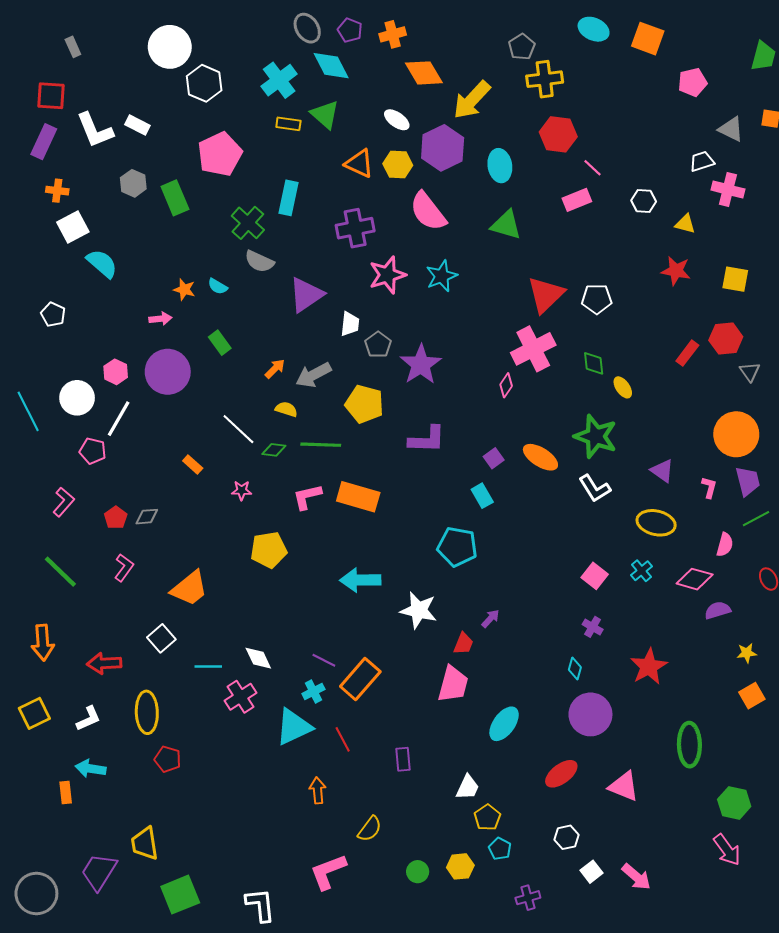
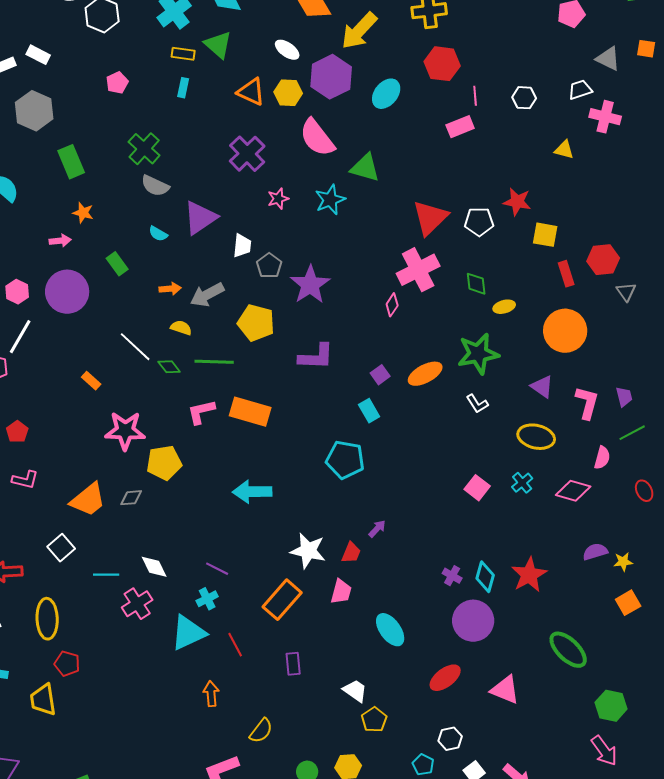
pink pentagon: (220, 154) -> (117, 83), size x0.5
cyan ellipse: (500, 166) -> (386, 94), turned 48
pink line: (593, 168) -> (475, 96), turned 42
gray hexagon: (133, 183) -> (34, 111), size x1.5
green rectangle: (175, 198) -> (71, 162), moved
cyan rectangle: (288, 198) -> (183, 88), moved, size x0.6
white hexagon: (644, 201) -> (524, 98), moved
green triangle: (506, 225) -> (365, 168), moved
purple cross: (355, 228) -> (247, 154), turned -33
red star: (676, 271) -> (517, 202), moved
pink star: (387, 275) -> (278, 199), size x0.6
yellow square: (735, 279) -> (545, 235), moved
cyan semicircle: (218, 286) -> (158, 234), moved
red rectangle: (687, 353) -> (566, 274), turned -55
orange arrow: (275, 369) -> (170, 289), turned 40
yellow ellipse: (623, 387) -> (504, 307), turned -70
orange circle: (736, 434) -> (565, 331), moved
green star: (596, 436) -> (478, 354), turned -30
green diamond: (274, 450) -> (169, 367), turned 45
orange ellipse: (540, 457) -> (425, 374), turned -60
purple trapezoid: (748, 481) -> (624, 397), size x0.7
pink L-shape: (709, 487) -> (587, 403), size x1.6
white L-shape: (595, 488) -> (477, 404), size x0.7
pink star: (242, 491) -> (125, 431), moved, size x2.0
gray diamond: (147, 517) -> (131, 498), moved
pink L-shape: (124, 568) -> (25, 480), turned 68
white star: (419, 610) -> (308, 551), moved
purple semicircle: (718, 610) -> (595, 552), moved
purple cross: (593, 627) -> (452, 576), moved
cyan diamond: (575, 669) -> (485, 577), moved, size x1.4
orange rectangle: (360, 679) -> (282, 600), moved
pink trapezoid: (453, 684) -> (341, 592), size x0.7
cyan ellipse: (504, 724) -> (390, 630), turned -72
green ellipse: (689, 745) -> (568, 650), turned -45
white trapezoid: (468, 787) -> (355, 691), turned -80
yellow trapezoid: (145, 844) -> (43, 700), moved
cyan pentagon: (500, 849) -> (423, 765), moved

